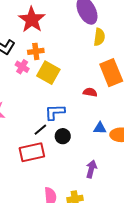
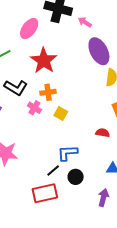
yellow square: (48, 73) -> (61, 113), size x0.6
purple arrow: (91, 169) -> (103, 198), moved

